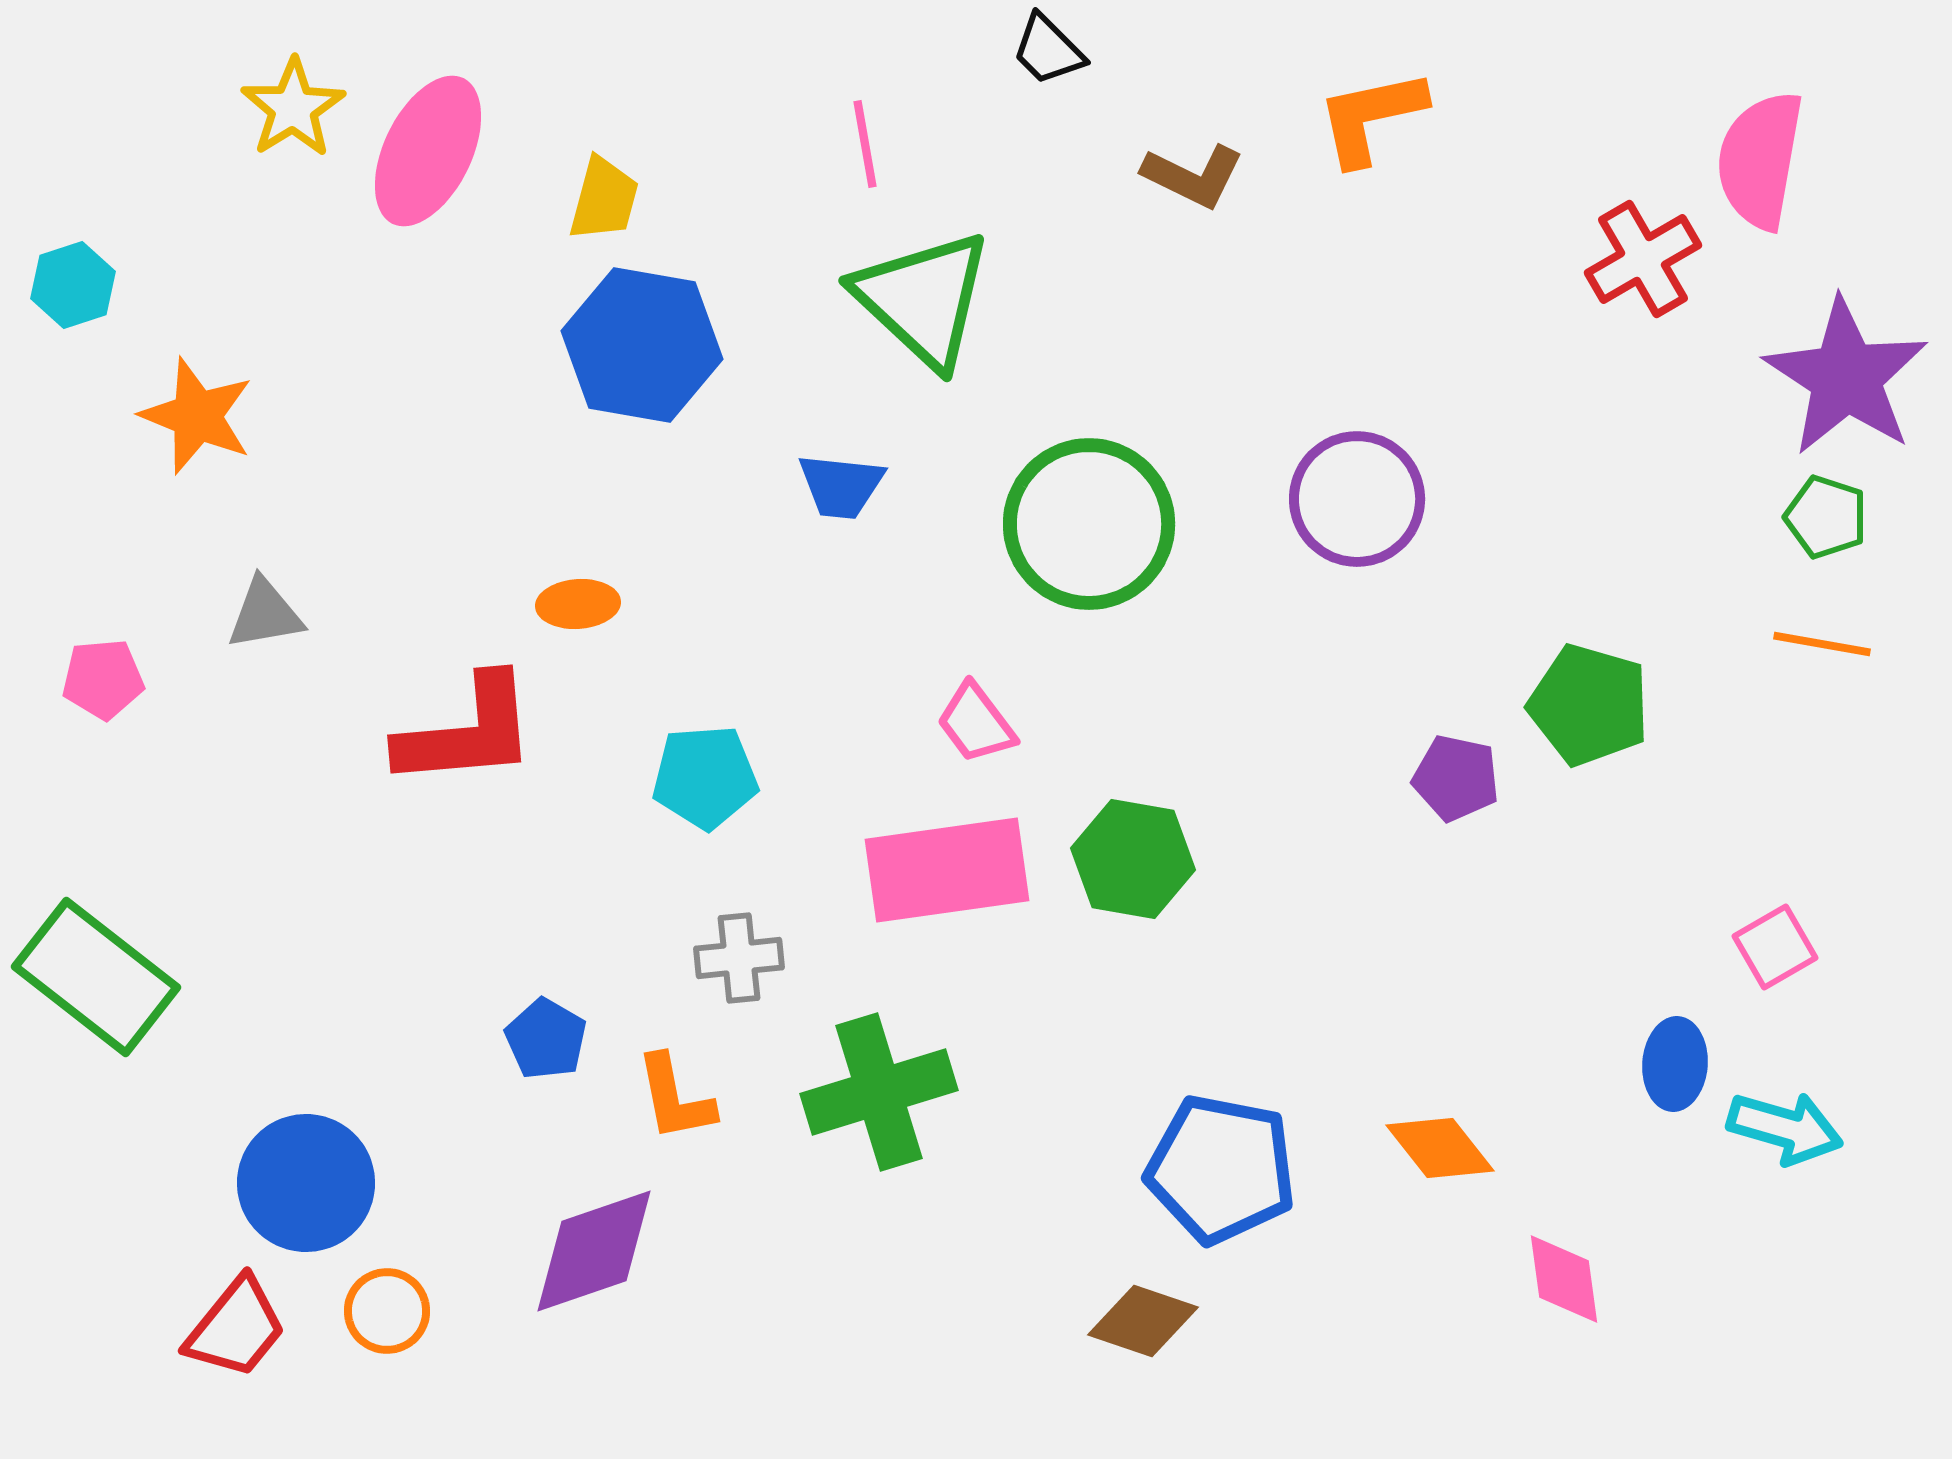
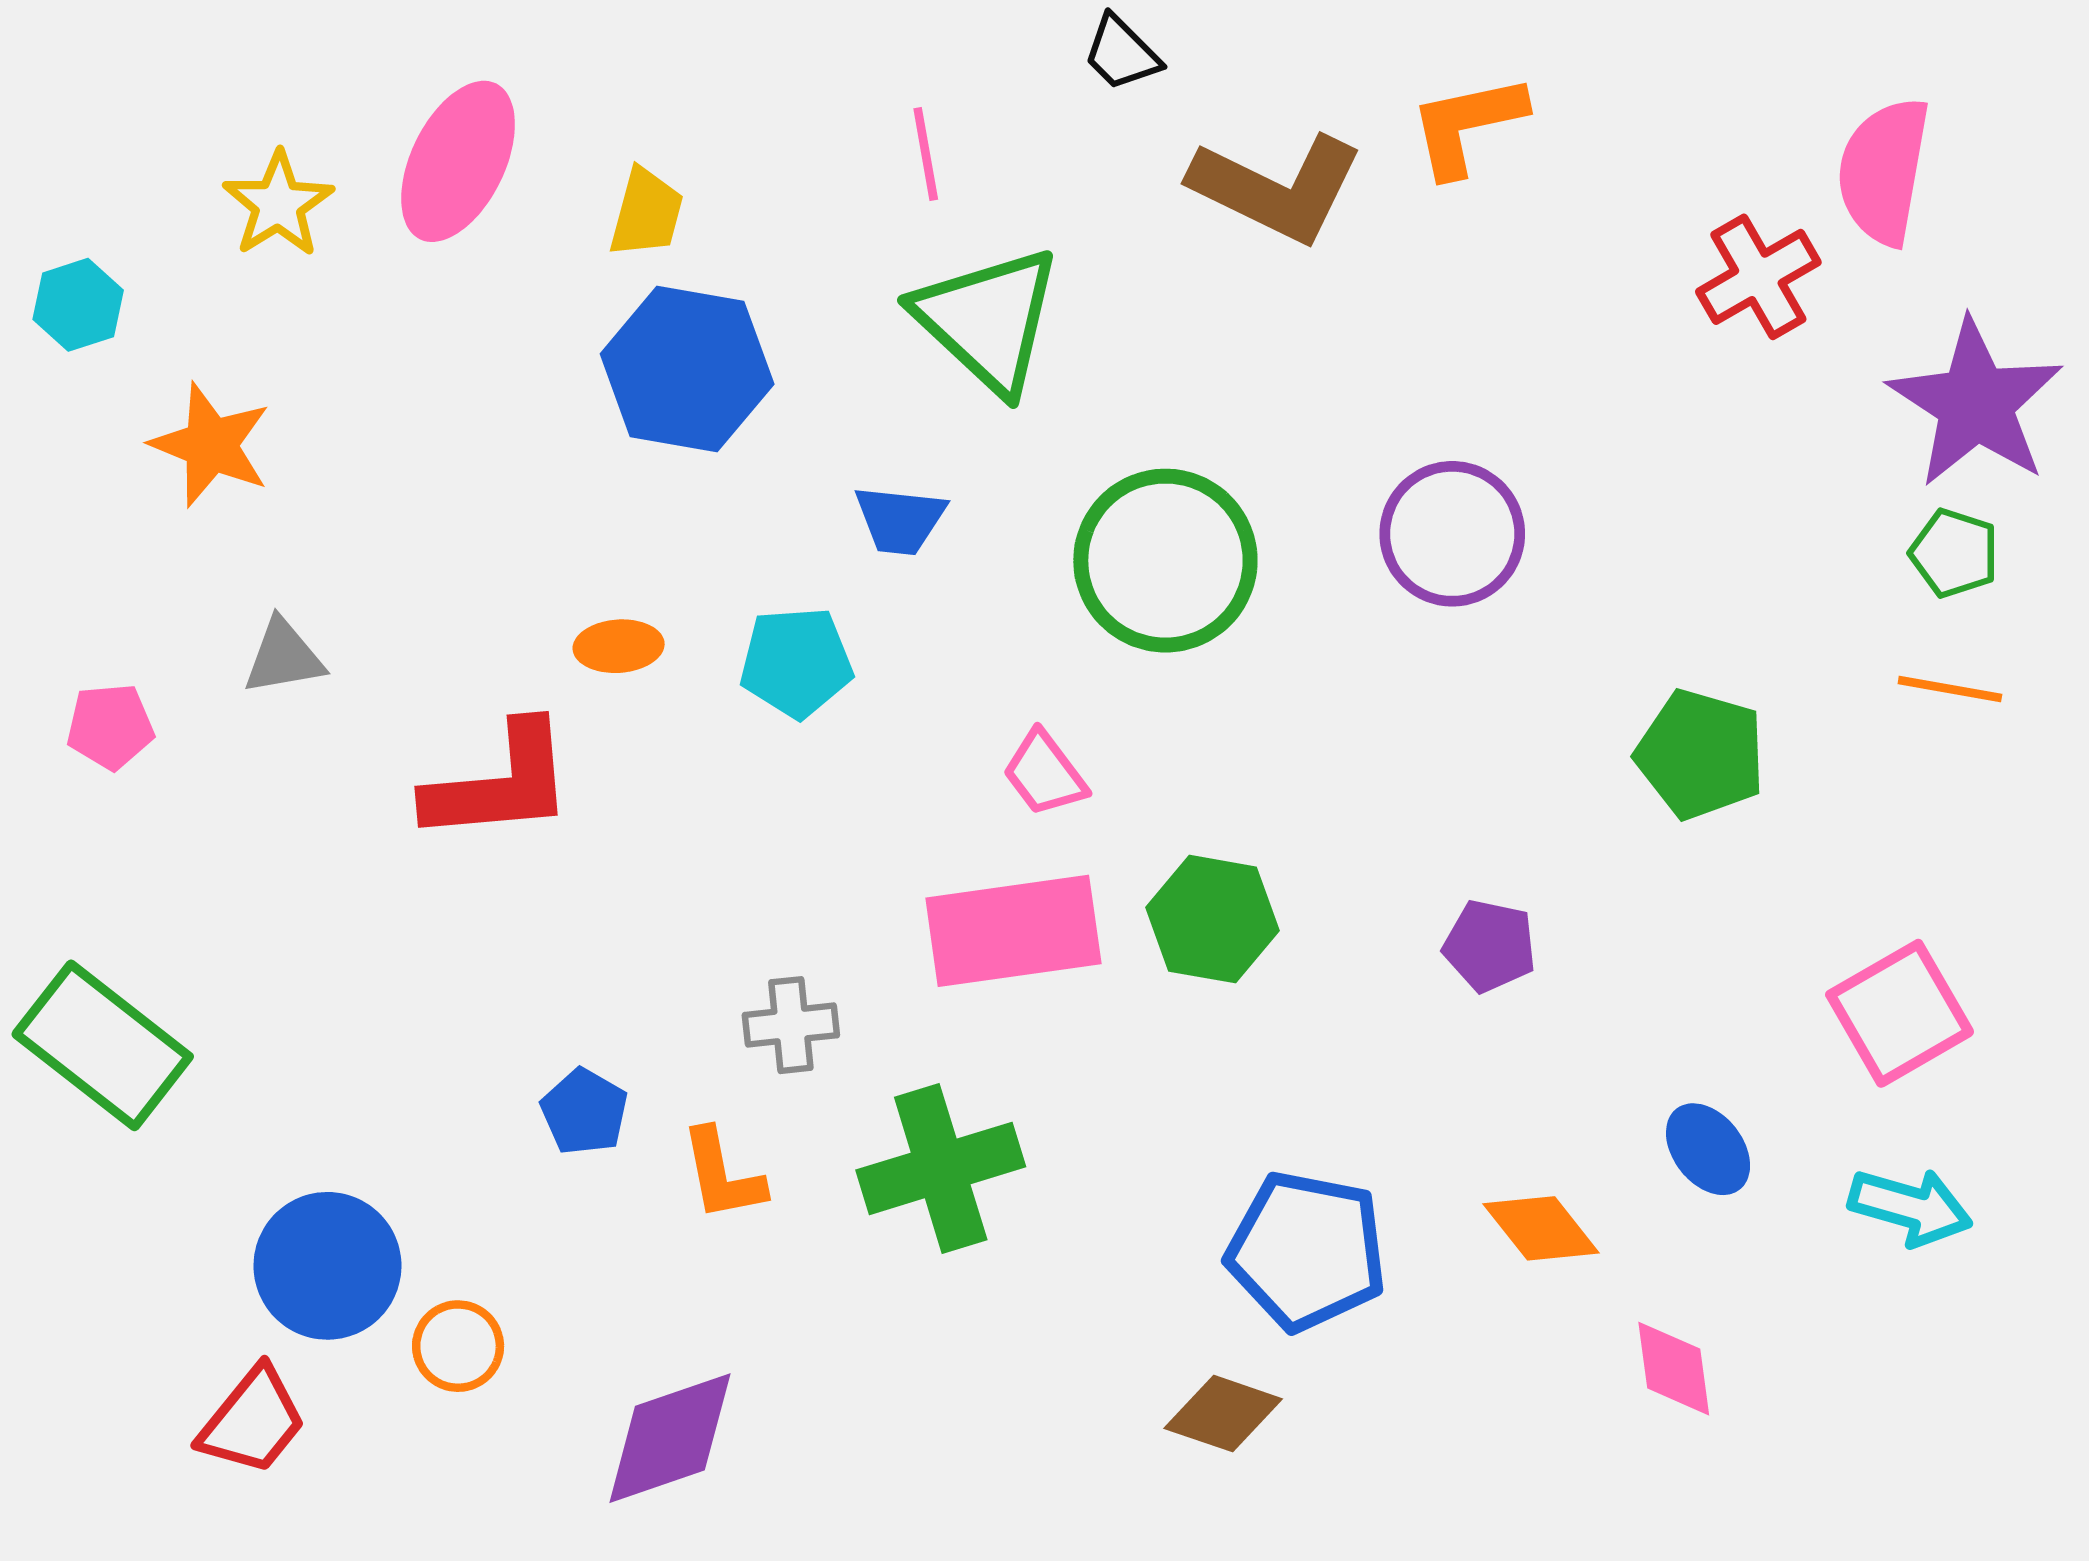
yellow star: (293, 108) -> (278, 204), moved
brown L-shape: (1193, 176) -> (1277, 188), size x1.6
cyan pentagon: (705, 777) -> (796, 662), moved
purple pentagon: (1456, 778) -> (1490, 946), moved
pink square: (1775, 947) -> (1900, 1013), size x1.6
blue ellipse: (1675, 1064) -> (1708, 1149), moved, turned -42
purple diamond: (594, 1251) -> (670, 1438), moved
orange circle: (387, 1311) -> (458, 1346), moved

